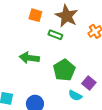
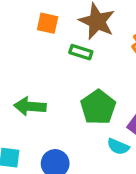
green arrow: (29, 58) -> (30, 106), moved

